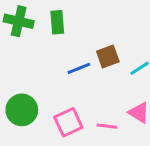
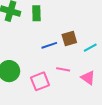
pink line: (107, 126) -> (63, 69), moved

